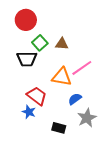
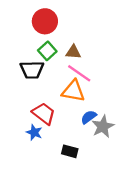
red circle: (26, 20) -> (45, 21), moved
pink line: (82, 68) -> (79, 73), moved, turned 70
gray star: (87, 118) -> (103, 126), moved

